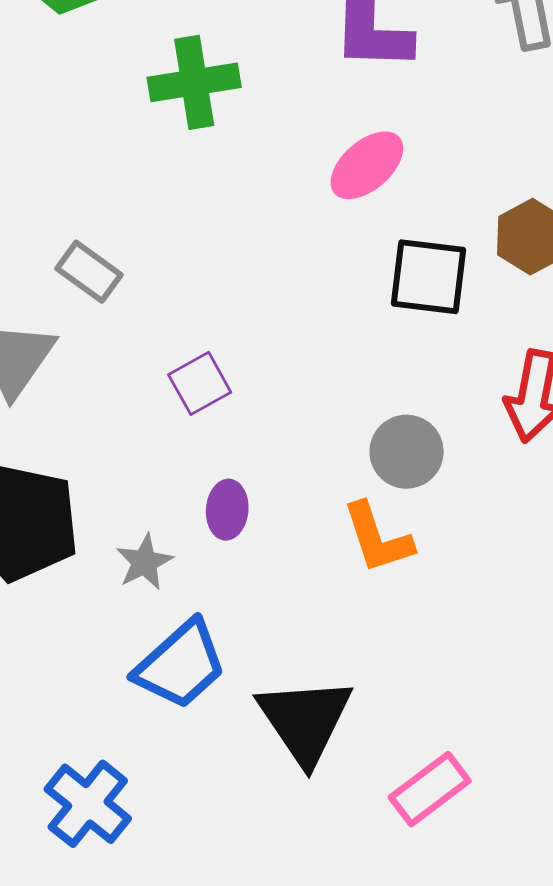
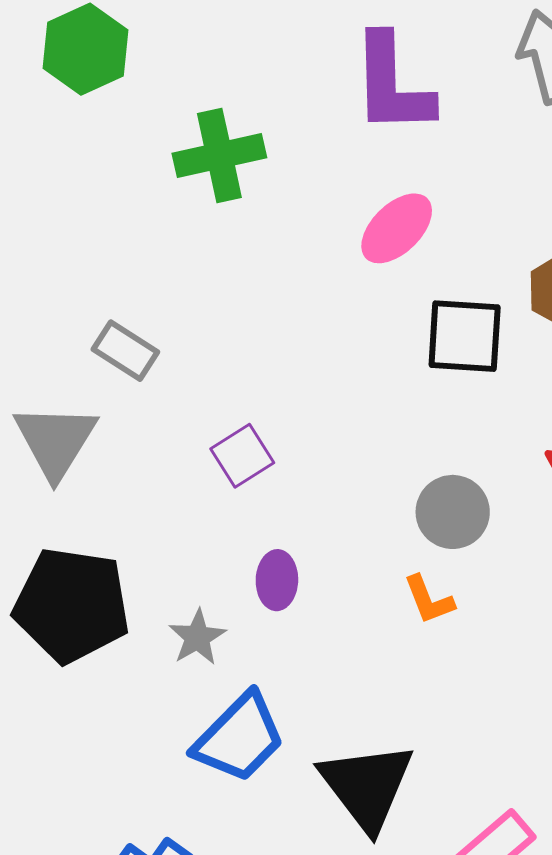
orange L-shape: (378, 538) -> (429, 600), size x0.7

